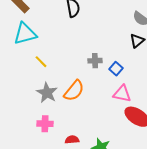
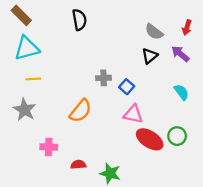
yellow line: (41, 62) -> (33, 79), moved, turned -48
gray star: (47, 93) -> (25, 110), moved

